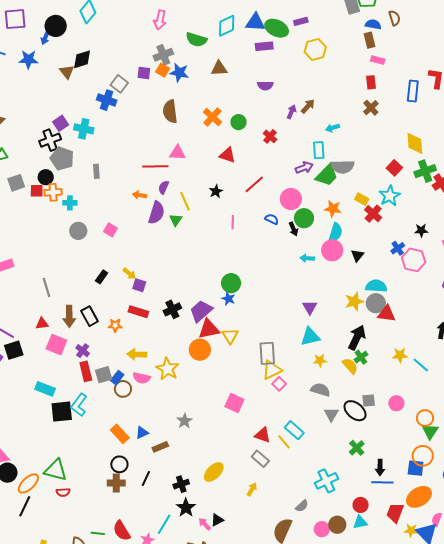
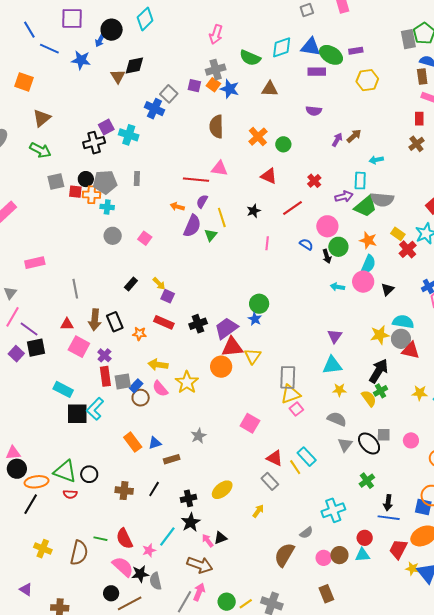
red cross: (270, 136) -> (314, 181), moved
gray pentagon: (62, 159) -> (105, 182), moved, turned -30
pink semicircle: (142, 378) -> (160, 389), turned 30
black circle: (119, 464) -> (89, 474), moved
orange ellipse: (28, 483) -> (37, 482), turned 30

